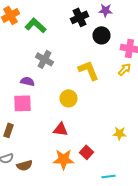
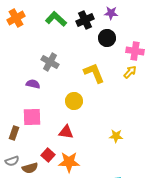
green L-shape: (36, 25) -> (56, 19), moved
pink square: (22, 103) -> (32, 117), moved
yellow star: (120, 133) -> (116, 136), moved
red square: (86, 152) -> (48, 155), moved

